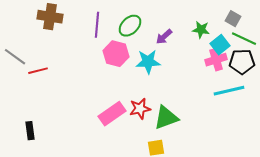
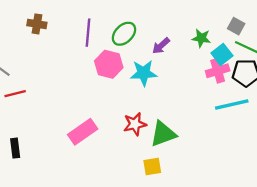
brown cross: (50, 17) -> (37, 24), size x0.7
red line: (38, 71) -> (15, 94), moved
pink rectangle: (112, 114) -> (83, 132), moved

